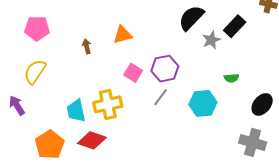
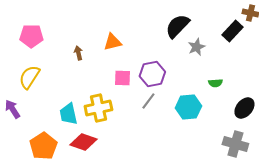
black rectangle: (235, 26) -> (232, 31), moved
pink square: (133, 73) -> (122, 78), turned -30

